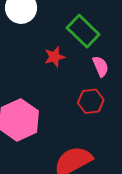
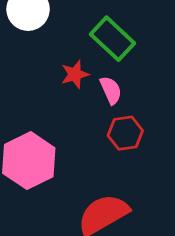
pink semicircle: (101, 66) -> (111, 90), moved

